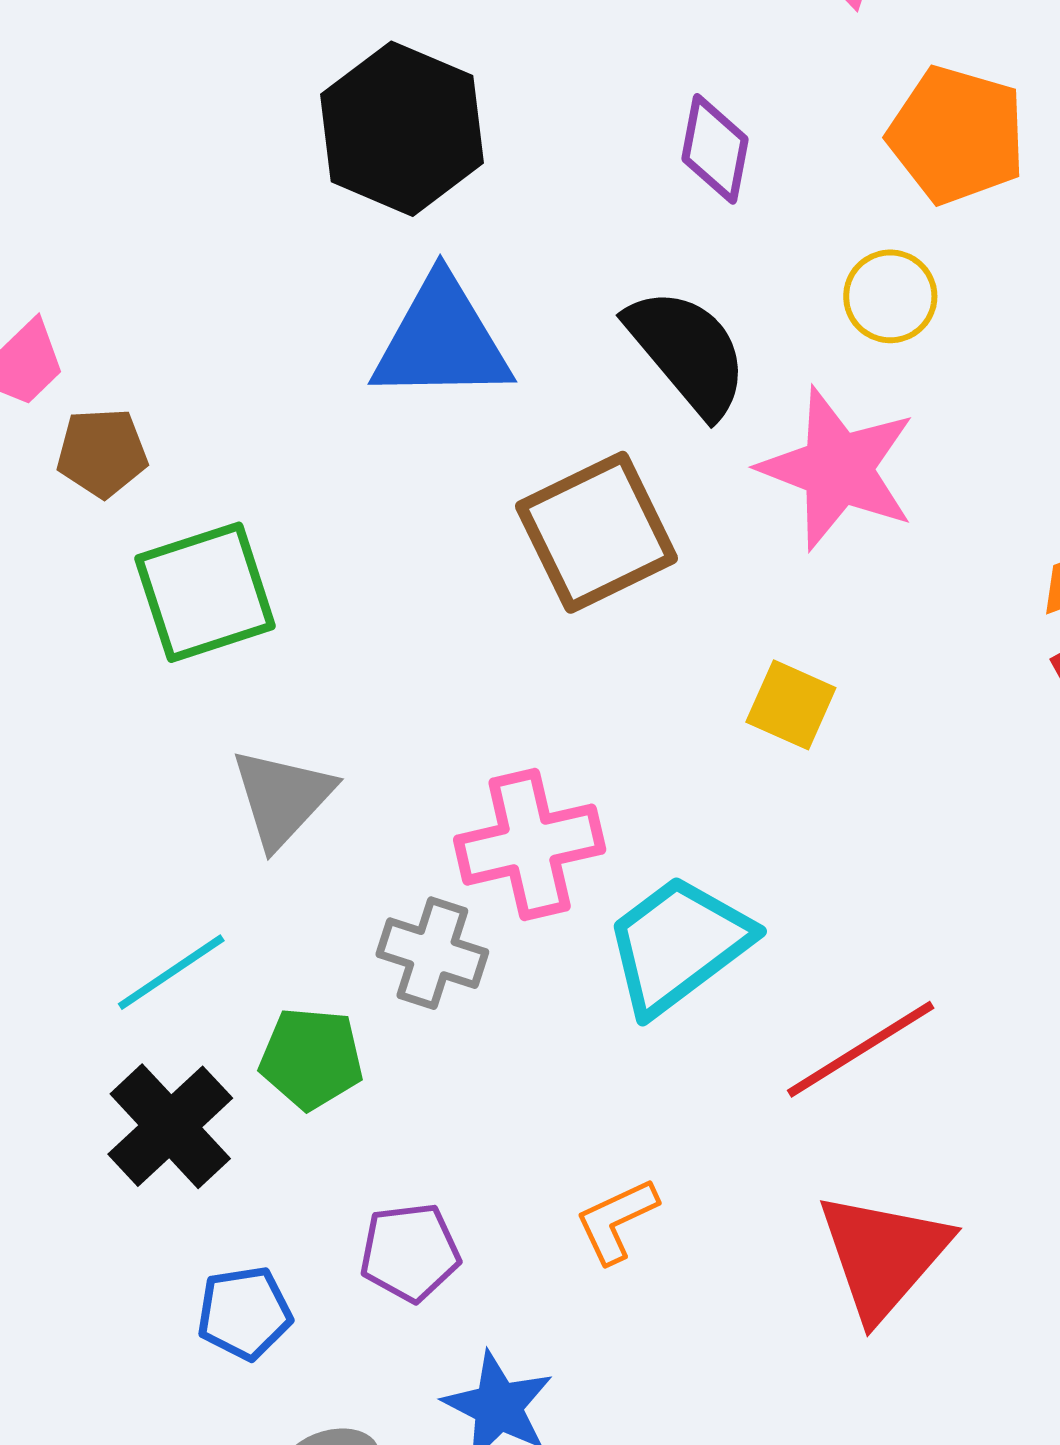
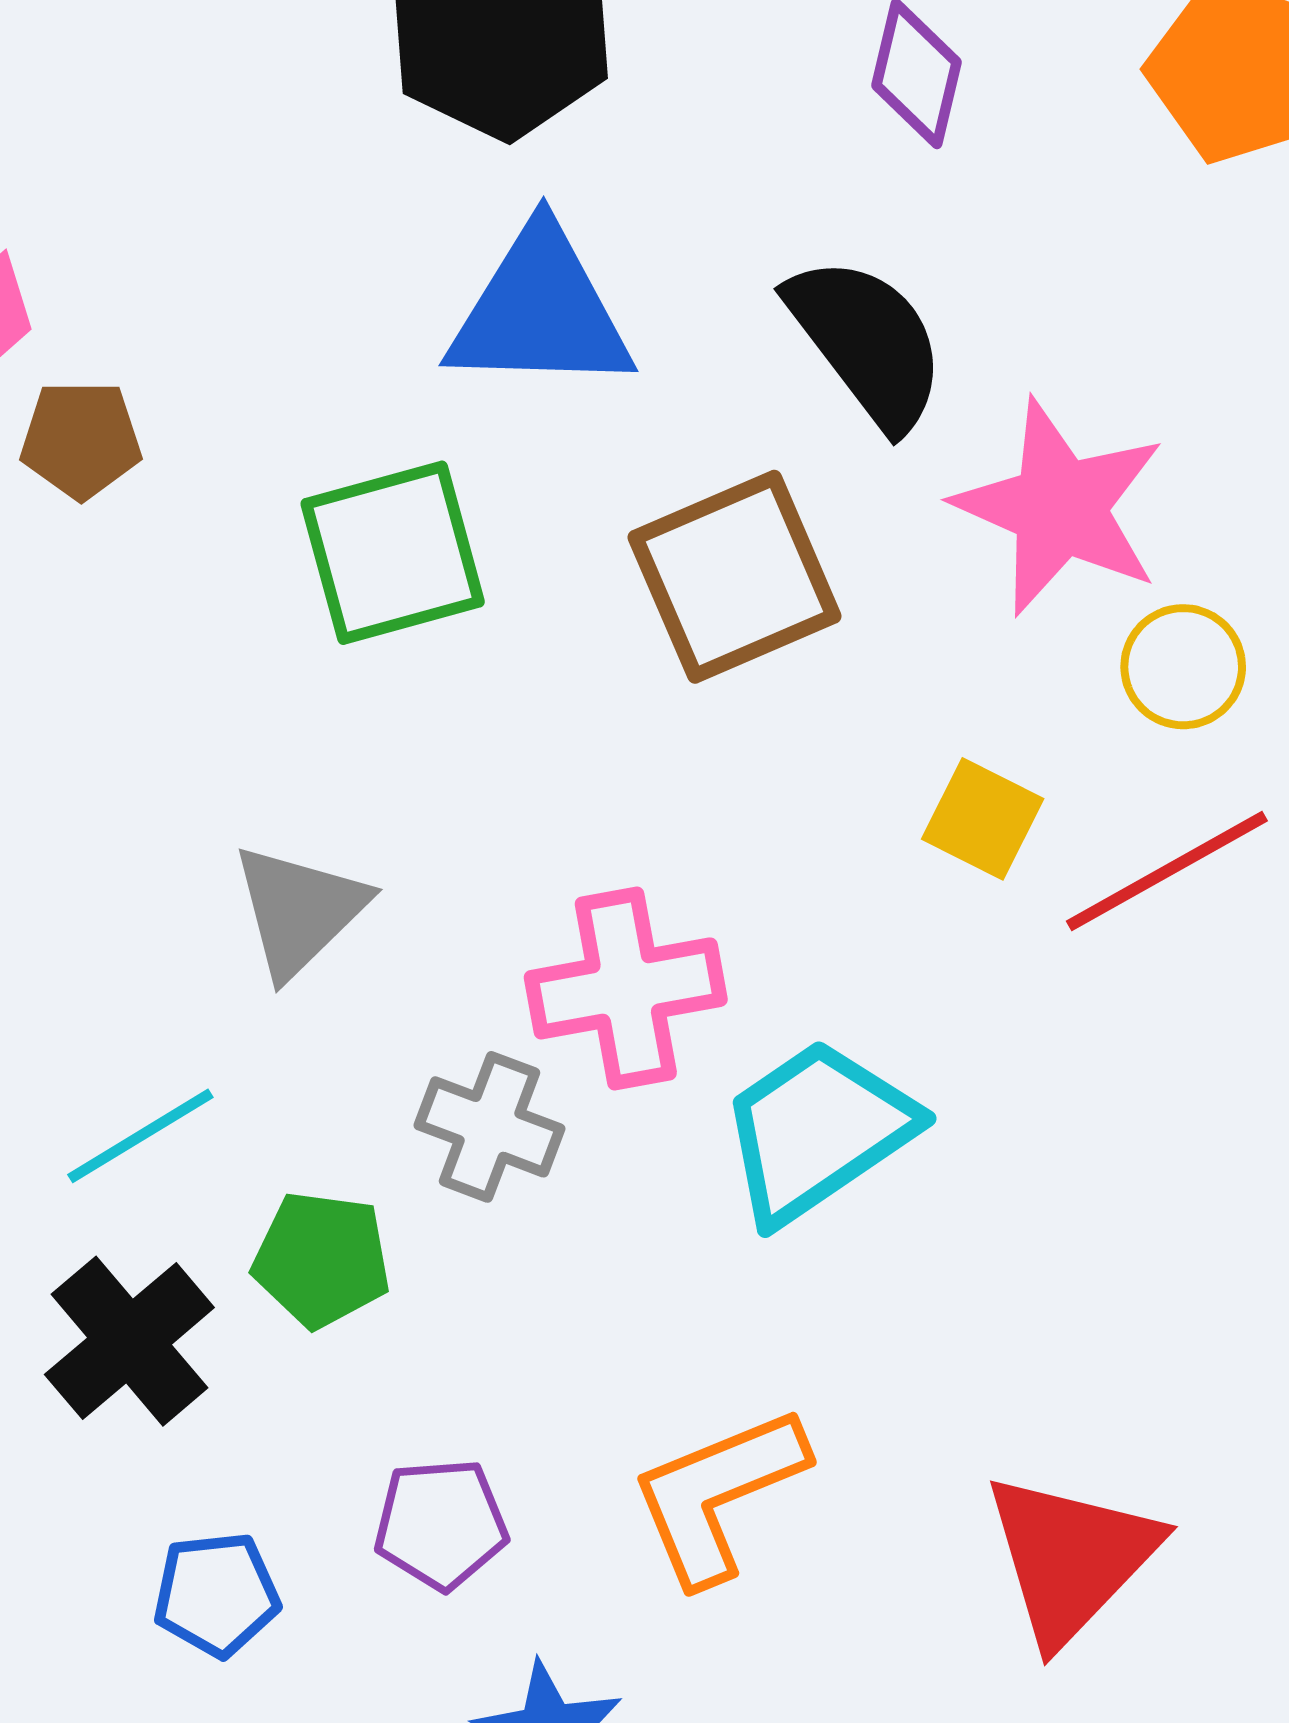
yellow circle: (890, 296) -> (1183, 667), moved
green square: (205, 592) -> (393, 553), moved
red line: (861, 1049) -> (1167, 871), moved
orange L-shape: (616, 1221) -> (718, 1495), size x1.6

